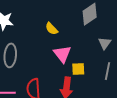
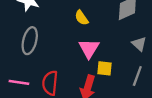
gray triangle: (105, 43) -> (139, 44), turned -32

